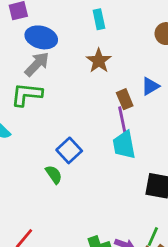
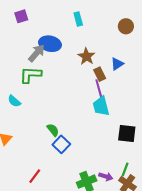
blue ellipse: (41, 37) -> (50, 44), moved
brown star: (99, 61) -> (86, 56), moved
blue square: (69, 150) -> (61, 144), moved

